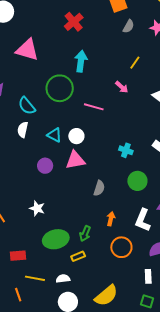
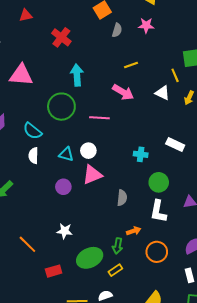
yellow line: (135, 63) -> (131, 65), turned 48
pink arrow: (122, 87) -> (123, 92), size x1.5
orange arrow: (111, 219) -> (134, 231), moved, turned 72
white L-shape: (143, 220) -> (158, 211), moved
red rectangle: (18, 256) -> (54, 271), moved

